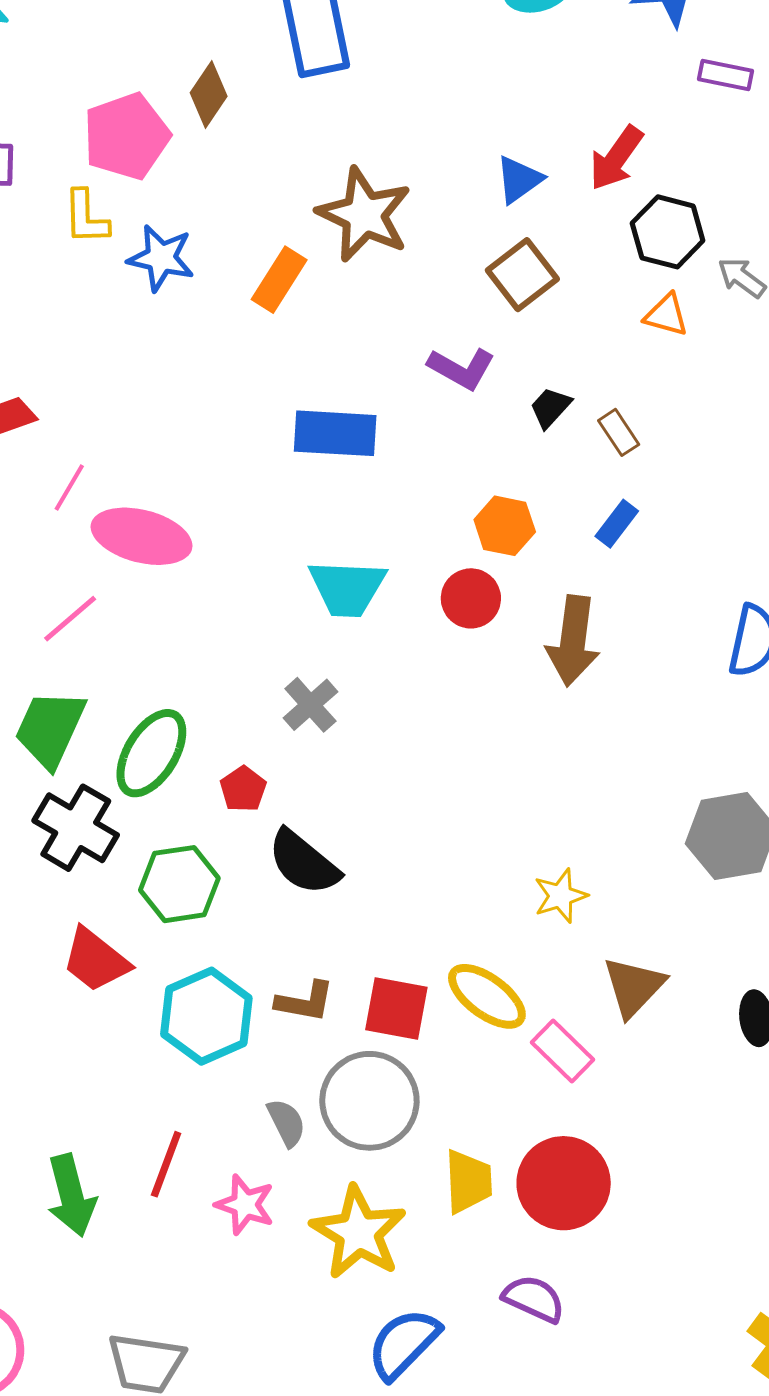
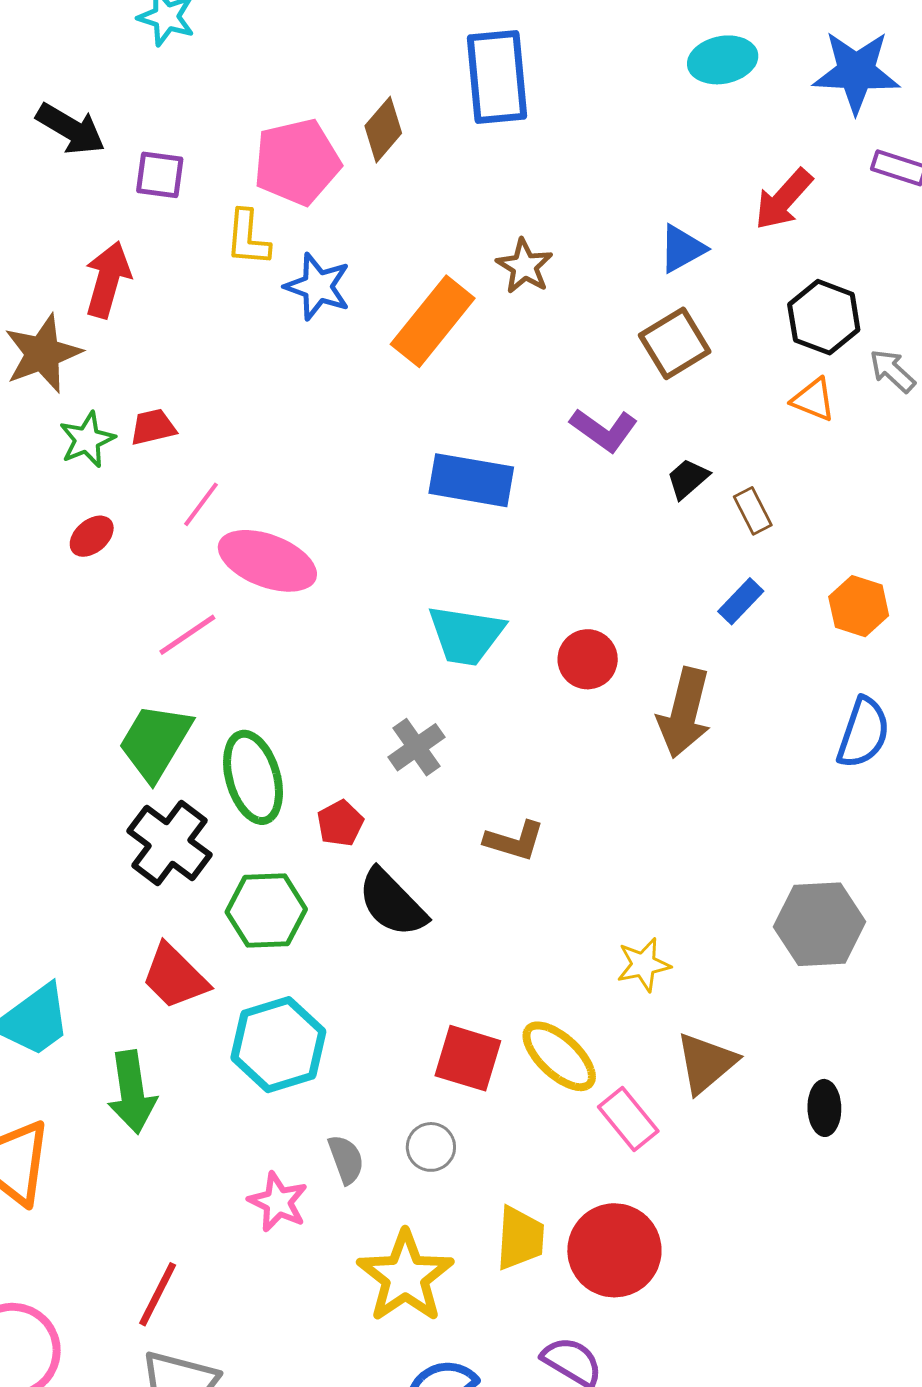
red arrow: (616, 158) -> (784, 199), moved
brown star: (364, 215) -> (525, 266), size x0.6
orange rectangle: (279, 280) -> (433, 321), size x1.4
orange hexagon: (505, 526) -> (859, 606), moved
green ellipse: (151, 753) -> (253, 777), turned -54
brown L-shape: (305, 1002) -> (514, 841), moved
gray circle: (369, 1101) -> (431, 1147), size x0.5
red line: (166, 1164) -> (158, 1294), moved
green arrow: (71, 1196) -> (132, 1092), moved
pink star: (245, 1205) -> (278, 1202), moved

